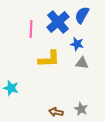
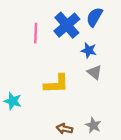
yellow L-shape: (49, 59) -> (56, 84), moved
gray triangle: (82, 63) -> (94, 72), turned 32

